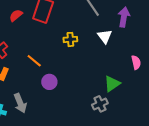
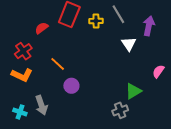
red semicircle: (16, 15) -> (42, 28), moved
yellow cross: (70, 39) -> (96, 21), moved
pink semicircle: (136, 62) -> (158, 71), turned -136

